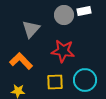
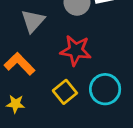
yellow square: (55, 82) -> (65, 92), turned -36

